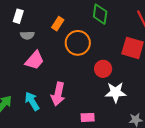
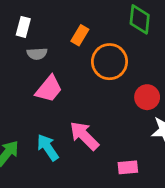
pink arrow: (58, 94) -> (84, 136), turned 125

